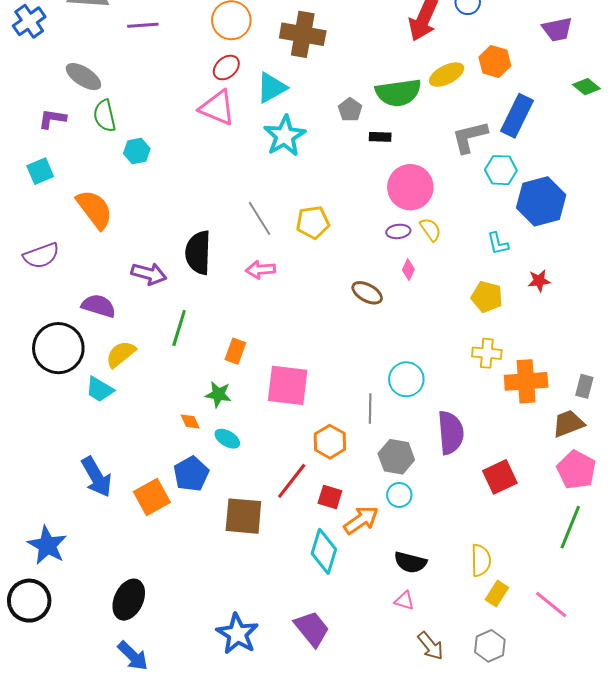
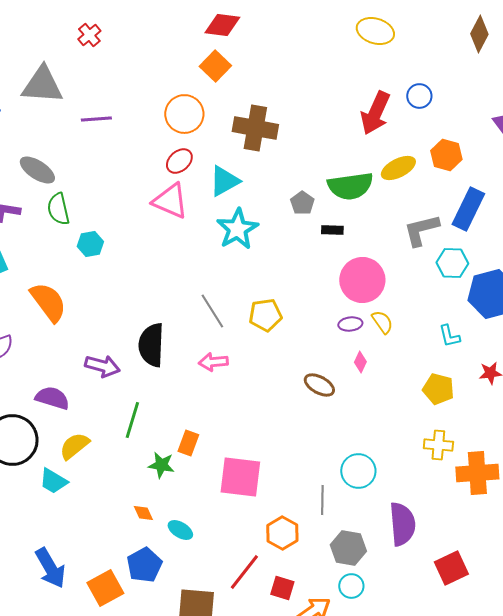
green star: (218, 394) -> (161, 465), moved

